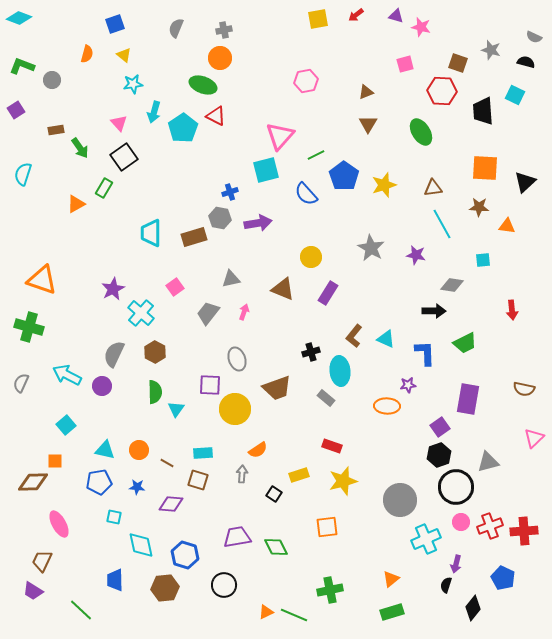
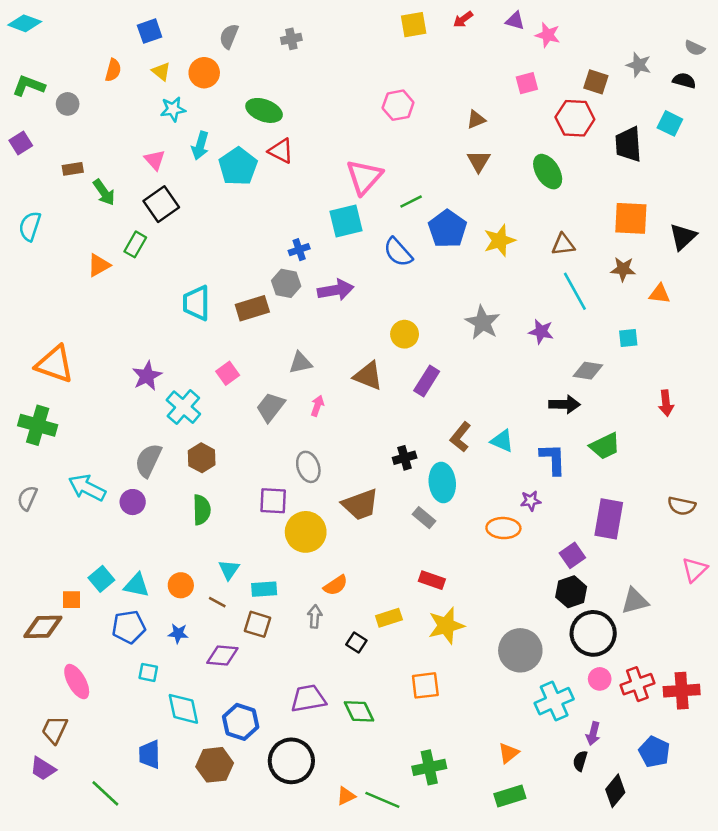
orange circle: (220, 58) -> (204, 73), moved
cyan triangle: (176, 409) -> (229, 570), moved
cyan square: (66, 425) -> (101, 579), moved
black circle: (224, 585) -> (291, 761), size x1.4

